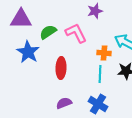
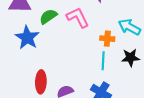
red ellipse: (61, 68) -> (41, 82), moved

